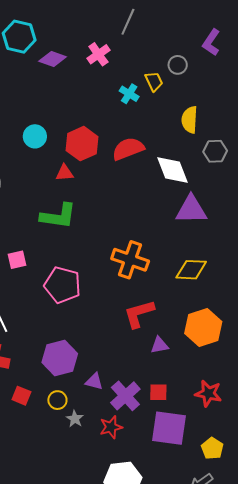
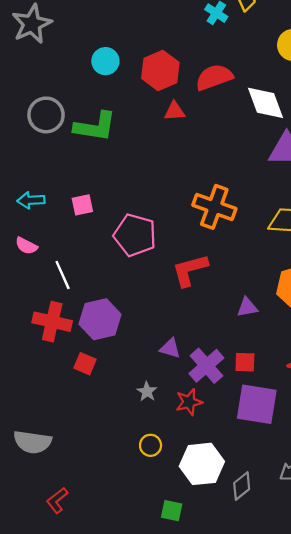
red triangle: (65, 173) -> (174, 111), moved
green L-shape: (58, 216) -> (95, 127), moved
red L-shape: (139, 314) -> (190, 270), moved
purple hexagon: (60, 358) -> (100, 319), moved
yellow circle: (57, 400) -> (151, 445), moved

